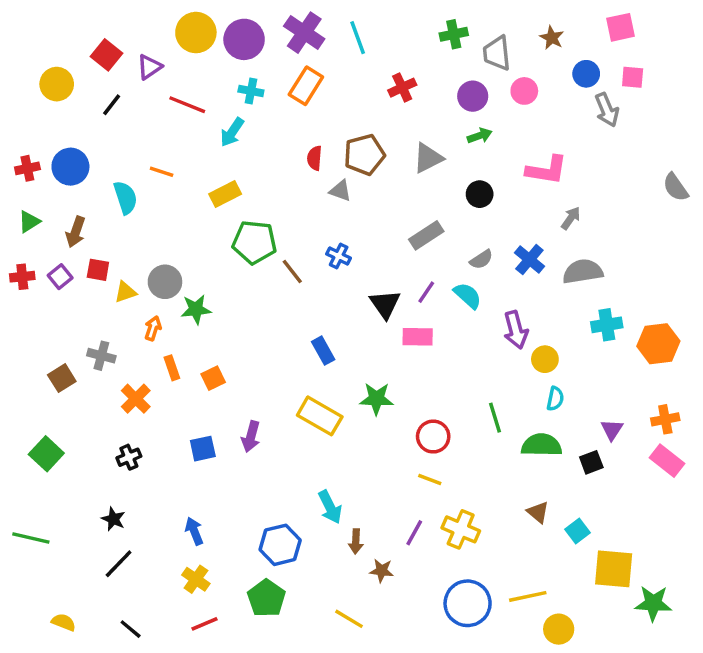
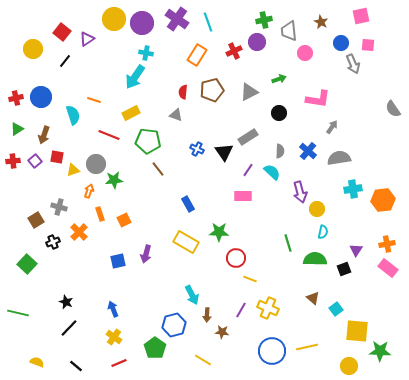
orange rectangle: (306, 86) -> (197, 55), moved
purple circle: (473, 96) -> (257, 42), moved
red line: (187, 105) -> (109, 135), moved
cyan arrow: (232, 132) -> (135, 77), size x1.4
gray triangle: (340, 191) -> (176, 115), moved
gray semicircle: (481, 259) -> (280, 151), turned -56
brown line: (292, 271) -> (158, 169), moved
black triangle: (385, 304) -> (224, 152), moved
red circle: (433, 437) -> (236, 258), moved
black cross: (129, 457) -> (53, 242), moved
blue hexagon: (280, 545) -> (174, 325), moved
yellow circle: (559, 629) -> (349, 366), moved

